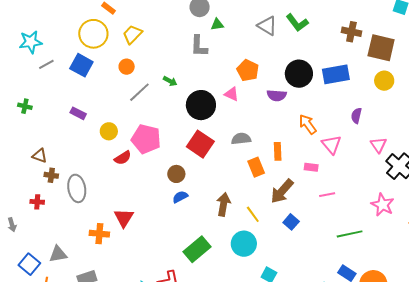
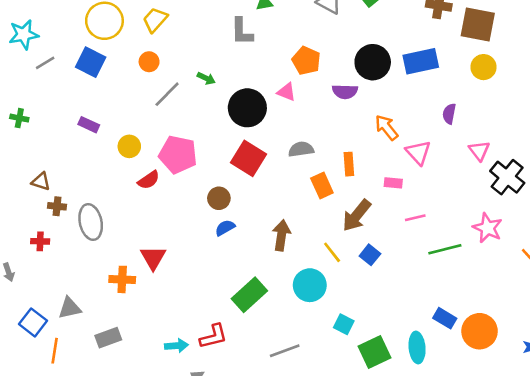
yellow line: (253, 214) -> (332, 252), moved
green line: (350, 234) -> (445, 249), moved

